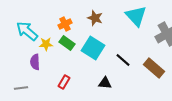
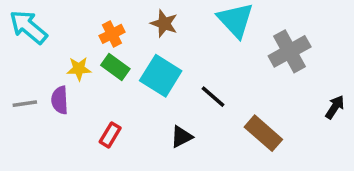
cyan arrow: (27, 31) -> (28, 27), moved
brown rectangle: (154, 68) -> (263, 133), moved
black triangle: (105, 83) -> (182, 137), turned -32
gray line: (21, 88) -> (25, 104), moved

